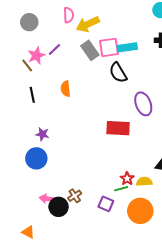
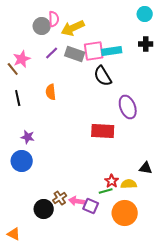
gray circle: (29, 22) -> (42, 26), moved
purple line: (54, 49) -> (52, 53), moved
gray rectangle: (90, 50) -> (75, 54), turned -36
pink arrow: (47, 199) -> (77, 201), moved

